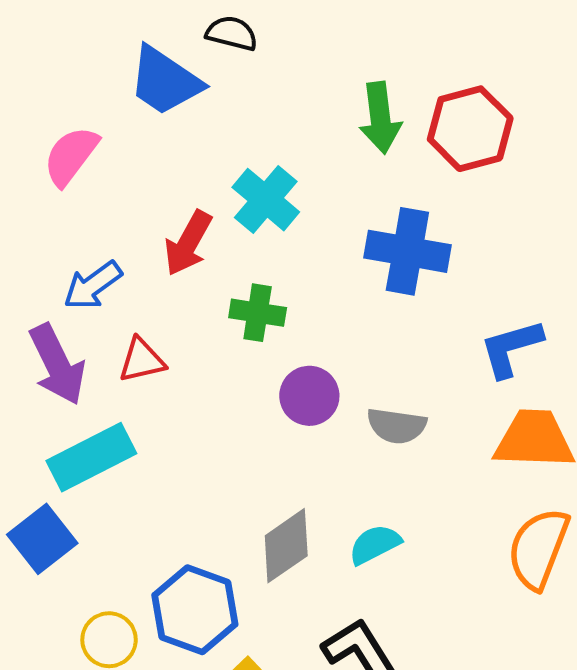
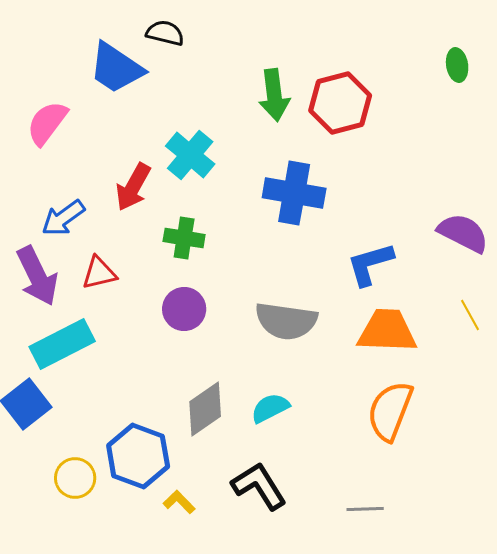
purple circle: (309, 396) -> (184, 309), moved
gray semicircle: (397, 426) -> (286, 321), size x1.4

